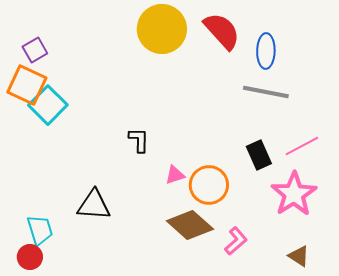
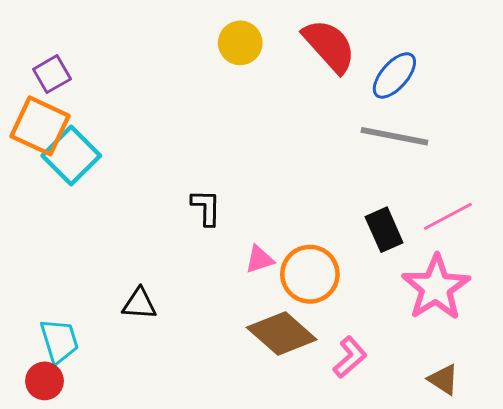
yellow circle: (162, 29) -> (240, 43), size x0.6
blue ellipse: (266, 51) -> (394, 75), turned 40
black triangle: (94, 205) -> (139, 304), size x0.7

